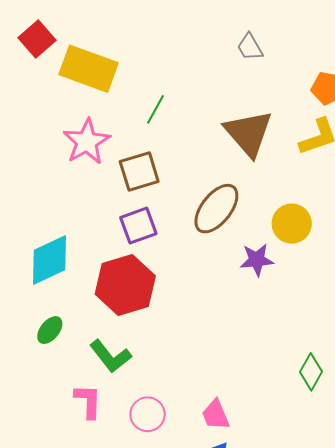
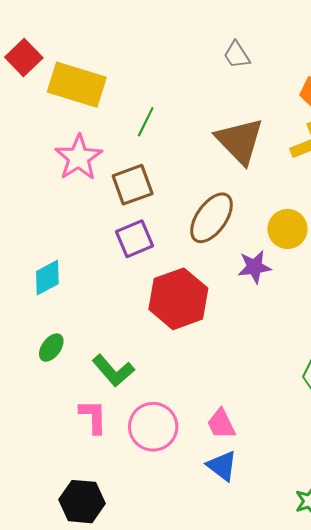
cyan diamond: (49, 260) -> (47, 278), size x0.7
red hexagon: (125, 285) -> (178, 299), moved
pink circle: (148, 414) -> (153, 427), size x1.4

